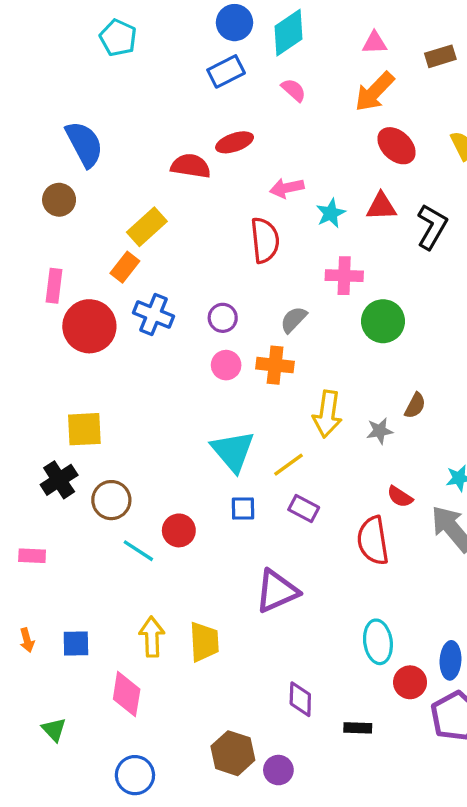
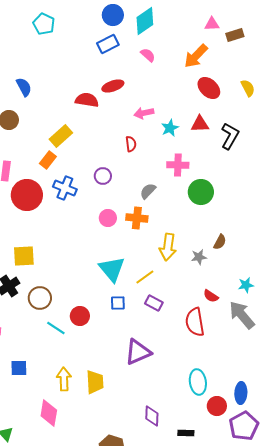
pink triangle: (375, 43) -> (212, 24), moved
blue semicircle: (84, 144) -> (24, 87), size x0.7
red semicircle: (265, 240) -> (131, 144), size x0.6
purple circle: (223, 318) -> (103, 176), moved
blue square: (76, 643) -> (19, 368), moved

